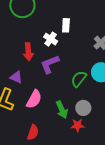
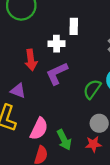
white cross: (51, 39) -> (56, 44), turned -32
pink semicircle: (34, 99) -> (39, 129), moved
green arrow: (62, 110) -> (64, 140), moved

